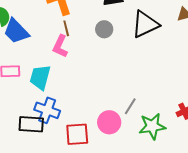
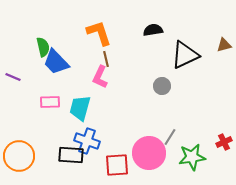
gray circle: (104, 29) -> (162, 86), moved
pink circle: (109, 122) -> (149, 153), size x1.4

